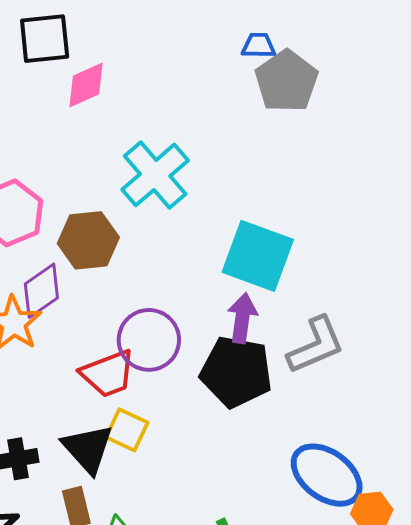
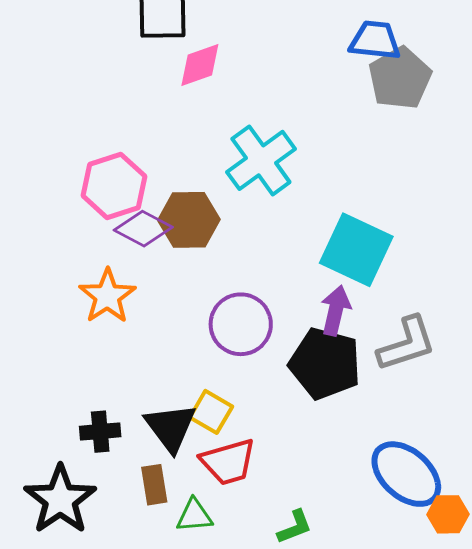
blue trapezoid: (258, 46) -> (375, 40), size x1.5
purple diamond: (41, 291) -> (143, 229), moved, turned 58
red trapezoid: (108, 374) -> (228, 462), moved

